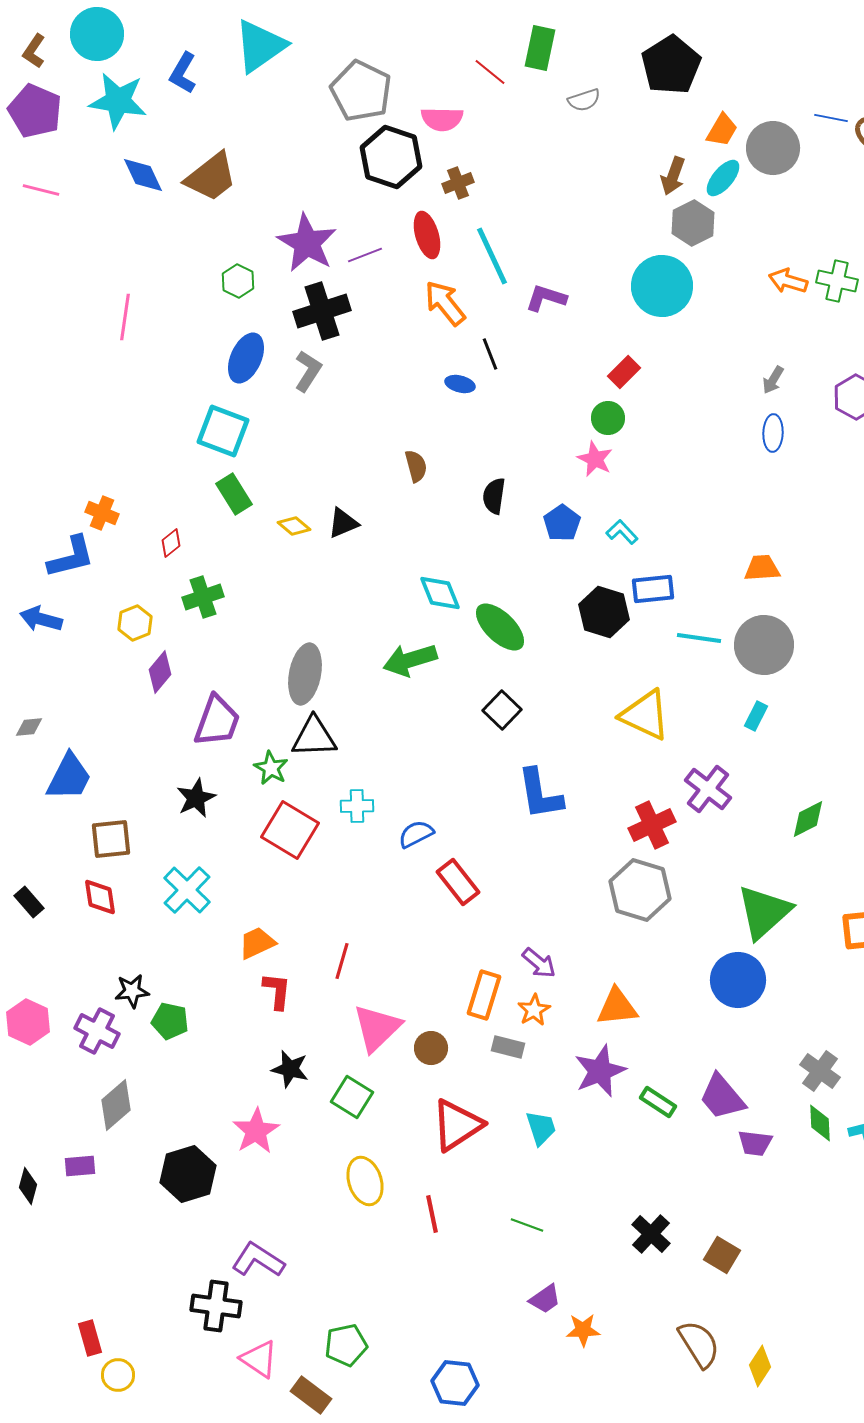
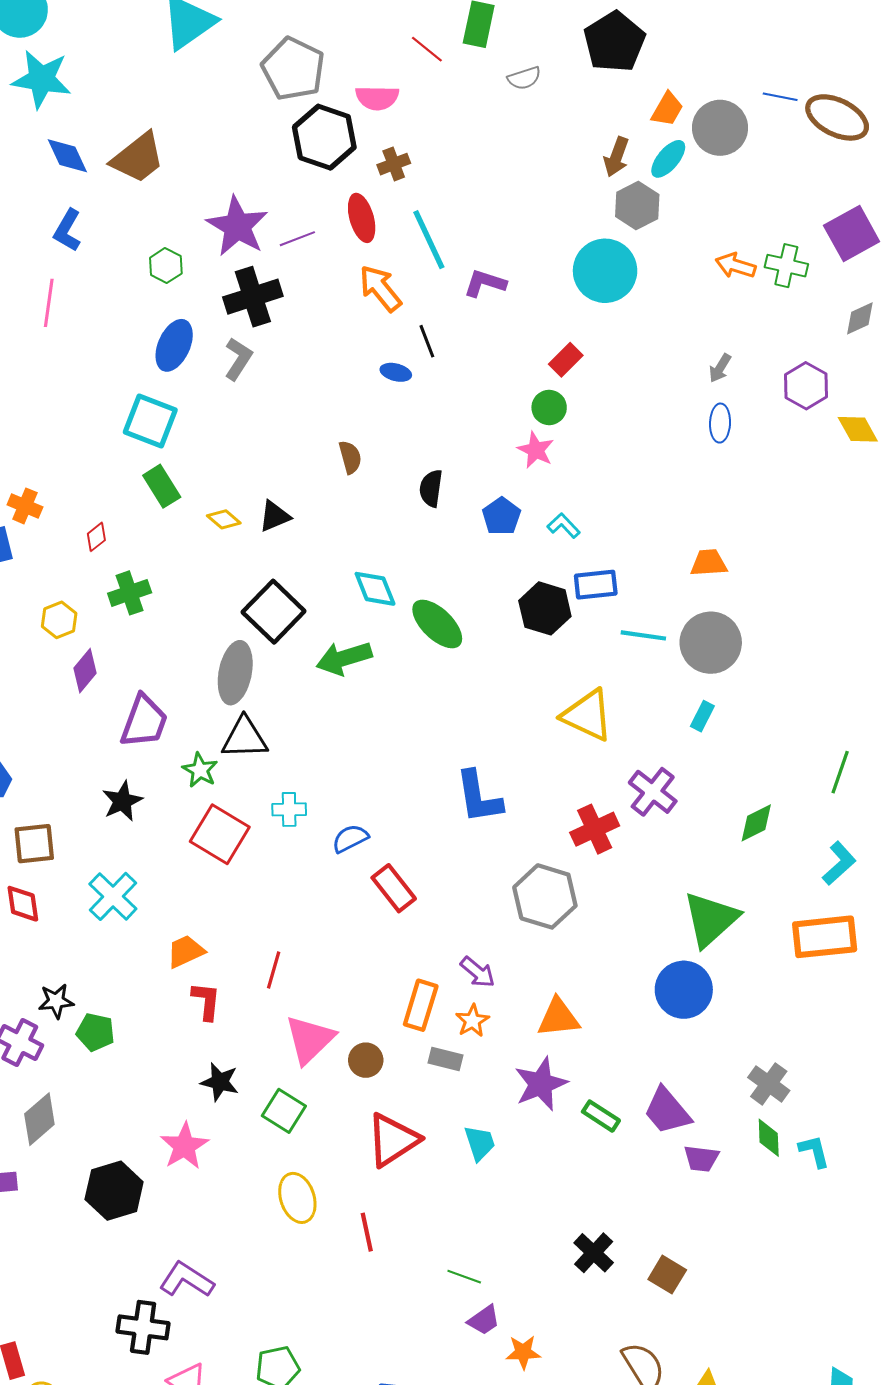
blue L-shape: (183, 73) -> (67, 230), moved
black square: (502, 710) -> (274, 612), moved, size x1.5
gray hexagon: (640, 890) -> (545, 896), moved
green line: (527, 1225) -> (464, 1277), moved

